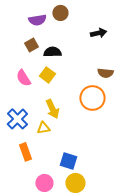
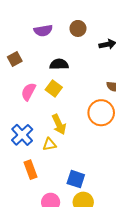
brown circle: (60, 13) -> (78, 28), moved
brown square: (31, 45) -> (15, 59), moved
pink semicircle: (23, 78) -> (28, 92), turned 60

